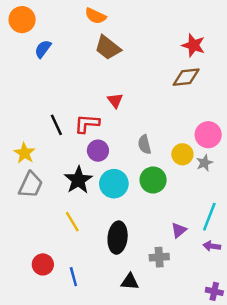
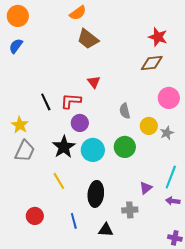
orange semicircle: (96, 16) -> (78, 13), turned -60
blue semicircle: (43, 49) -> (16, 46), moved
pink circle: (208, 135) -> (169, 98), moved
gray semicircle: (144, 144) -> (125, 111), moved
blue line: (73, 277) -> (74, 221), moved

